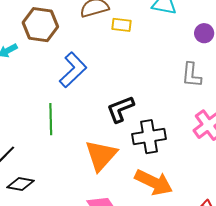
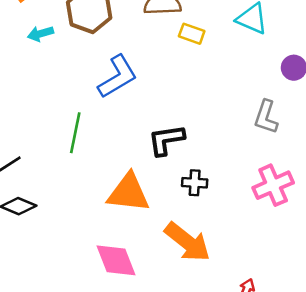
black cross: (149, 137) -> (195, 183), size x0.6
orange triangle: (101, 155) -> (128, 193), turned 42

